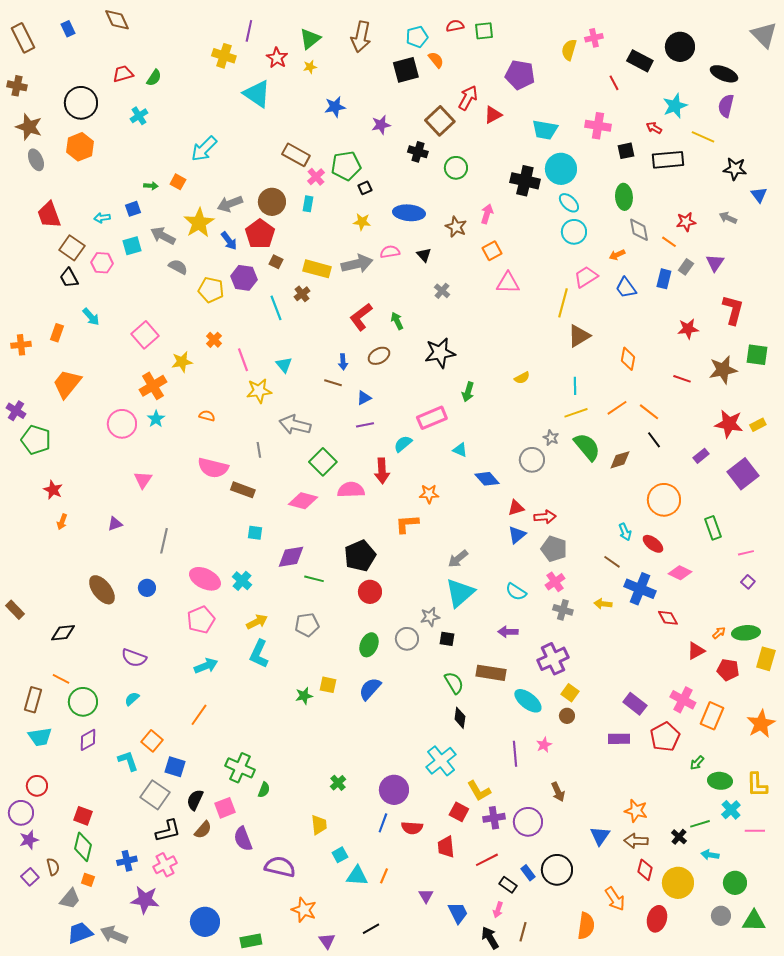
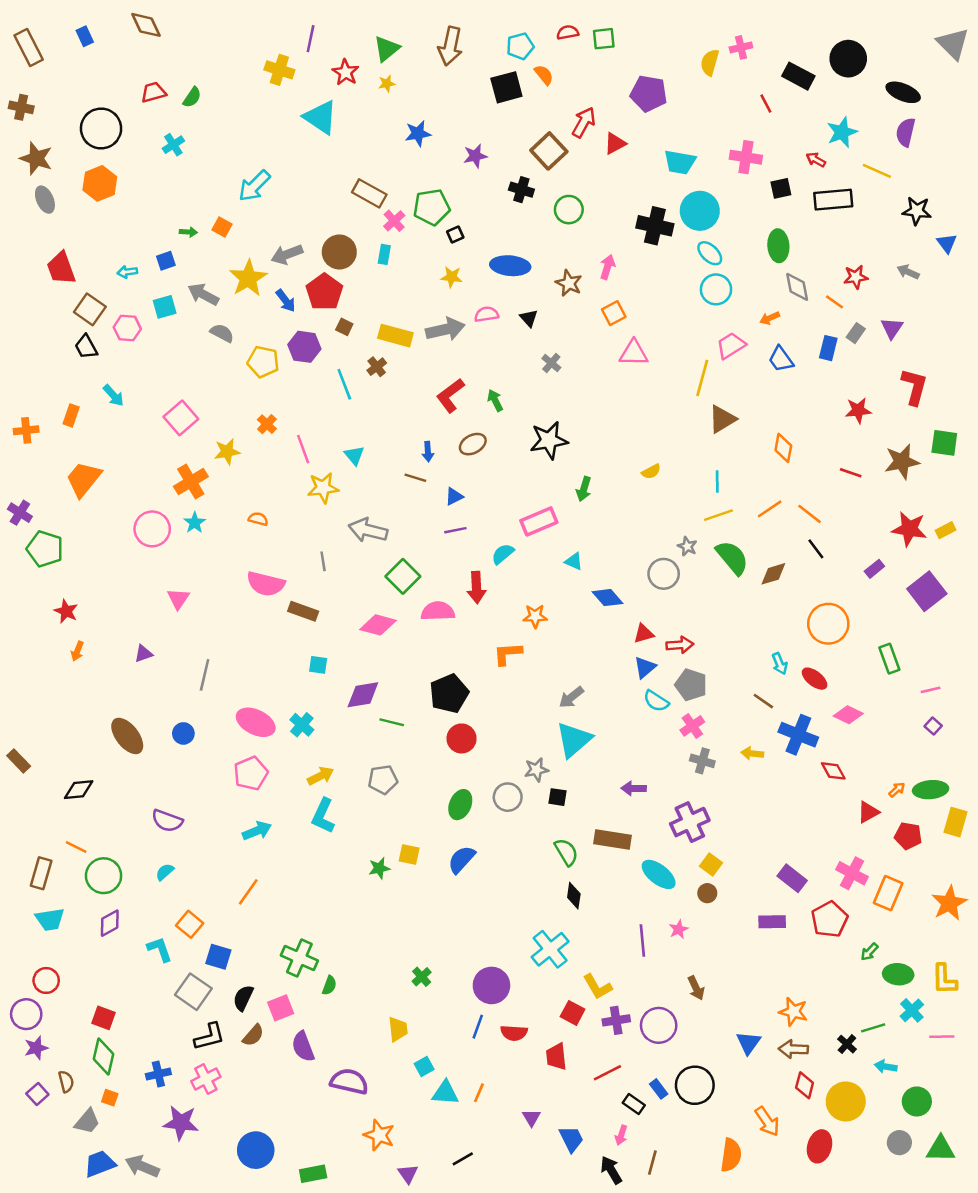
cyan semicircle: (516, 592) -> (656, 701), moved

